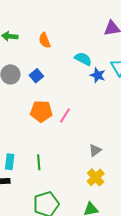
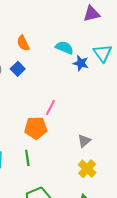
orange semicircle: (45, 40) -> (23, 43), moved
orange pentagon: (41, 111) -> (36, 128), moved

